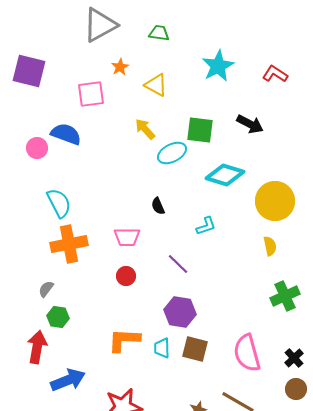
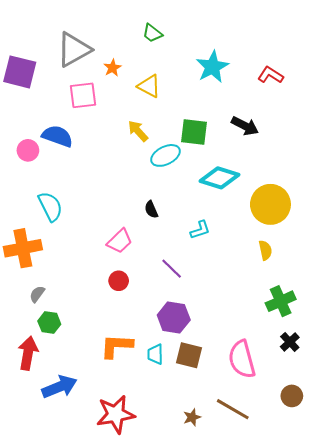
gray triangle: (100, 25) -> (74, 49), moved
green trapezoid: (159, 33) -> (152, 33), turned -150
pink trapezoid: (127, 237) -> (120, 241), turned -44
orange cross: (69, 244) -> (23, 248), moved
black cross: (294, 358) -> (290, 342), moved

